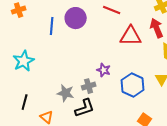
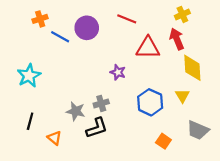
orange cross: (19, 10) -> (40, 19), moved
blue line: (52, 26) -> (60, 37), turned -66
purple star: (104, 70) -> (118, 72), moved

